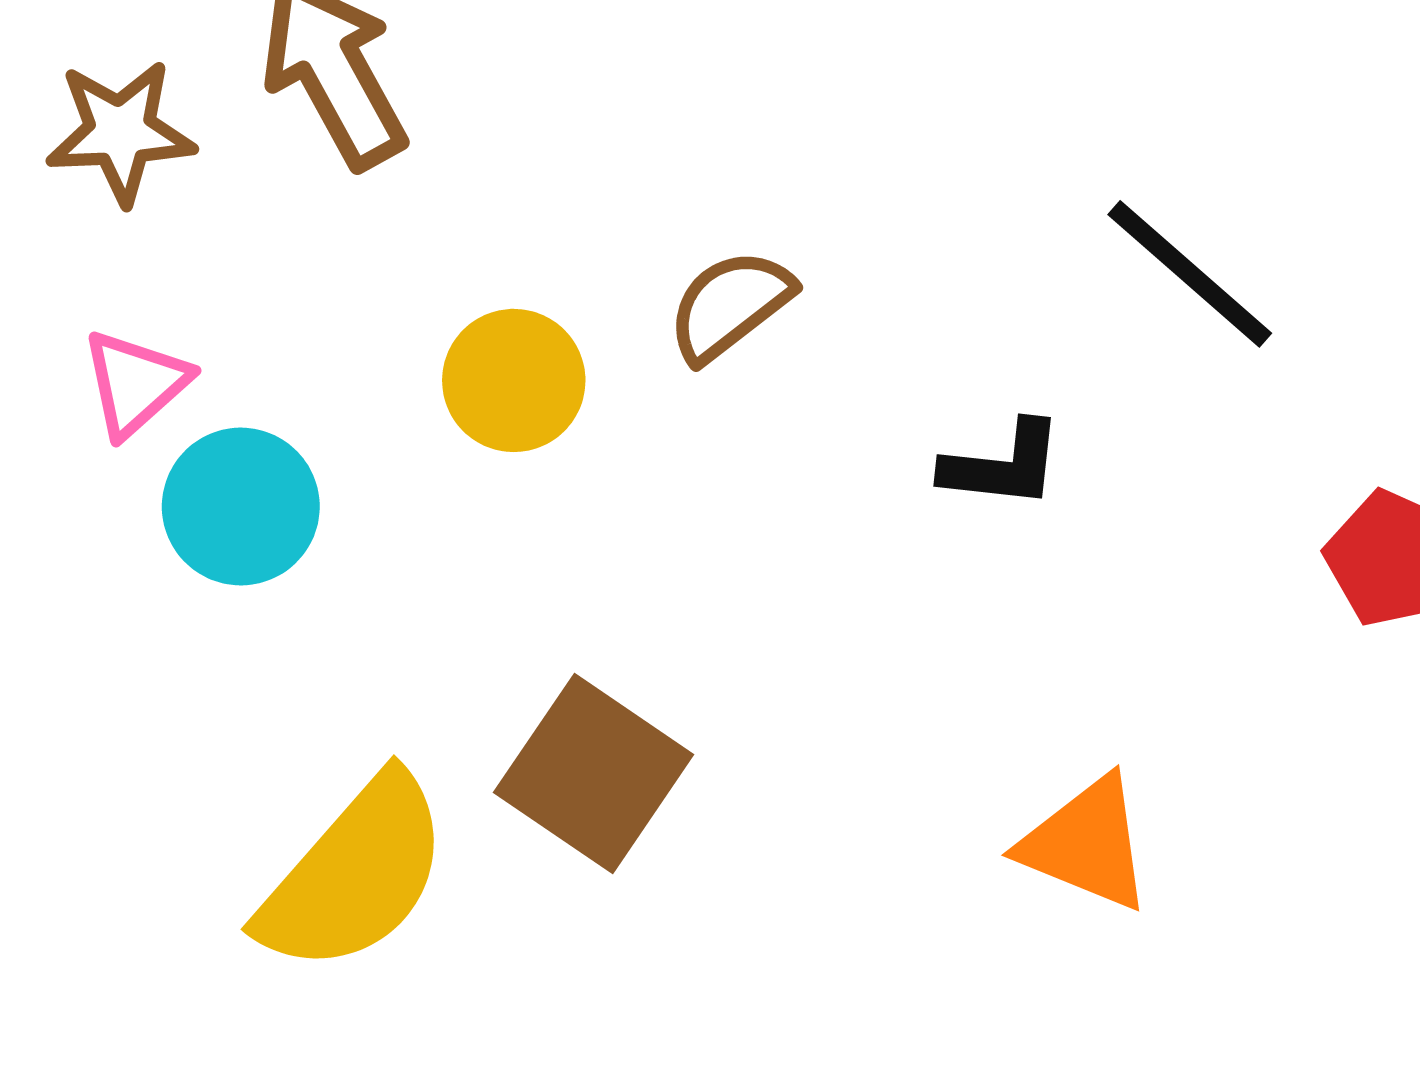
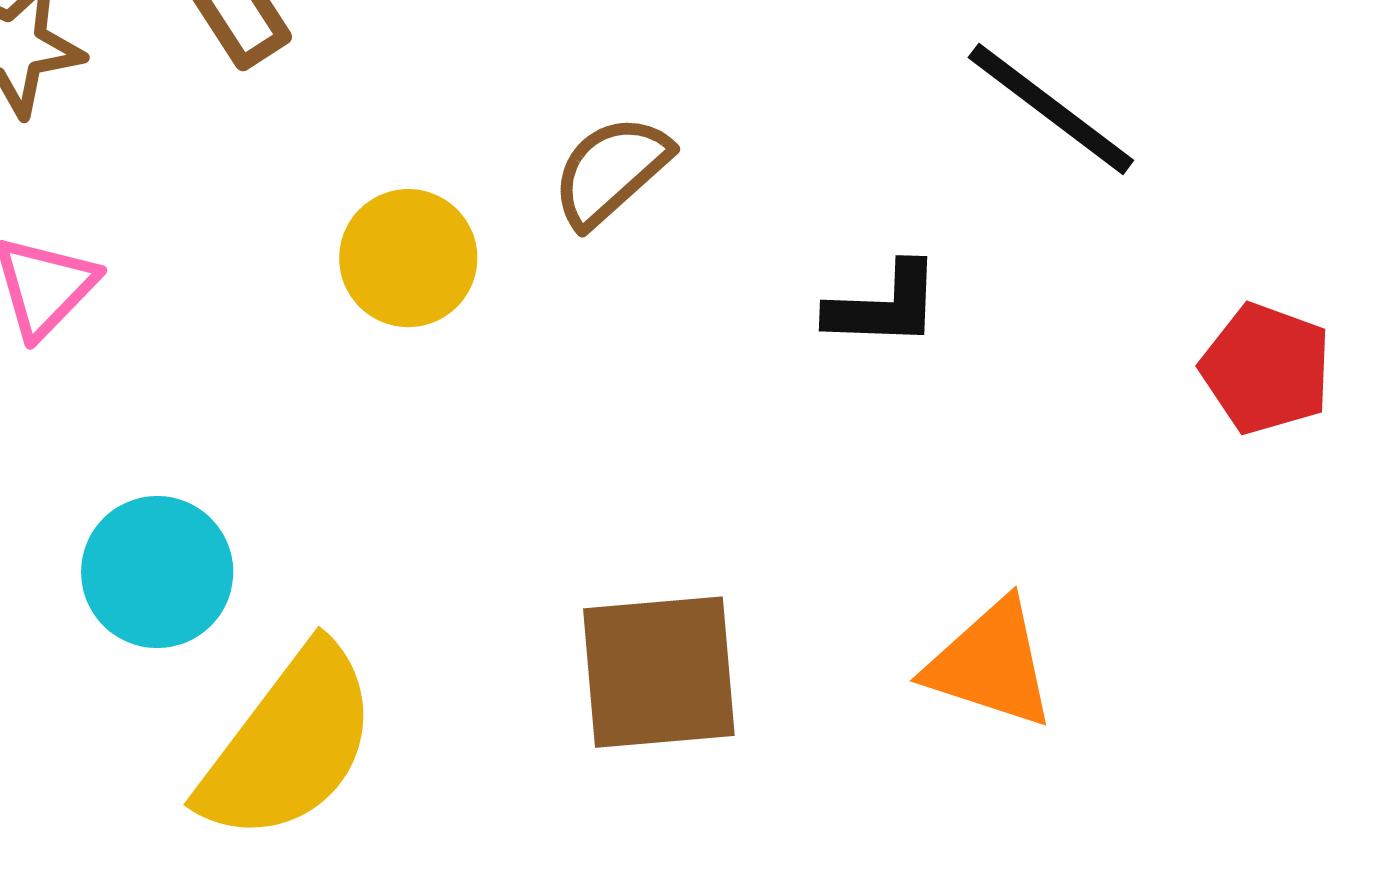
cyan circle: (241, 507) -> (157, 572), moved
brown square: (594, 774) -> (659, 672), moved, turned -35

